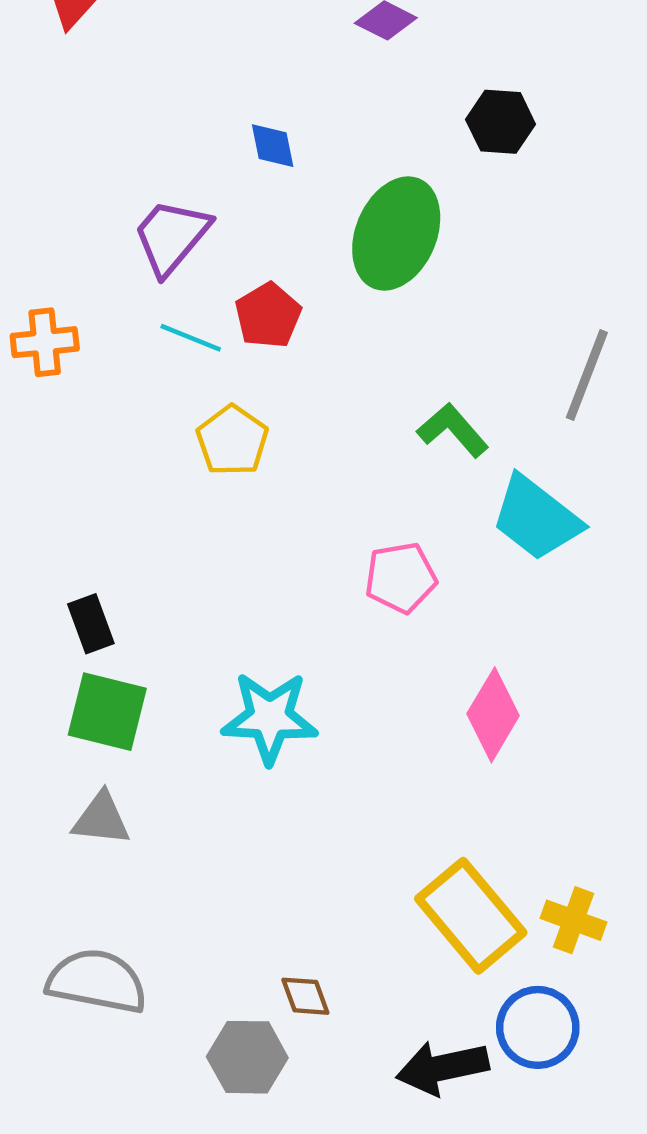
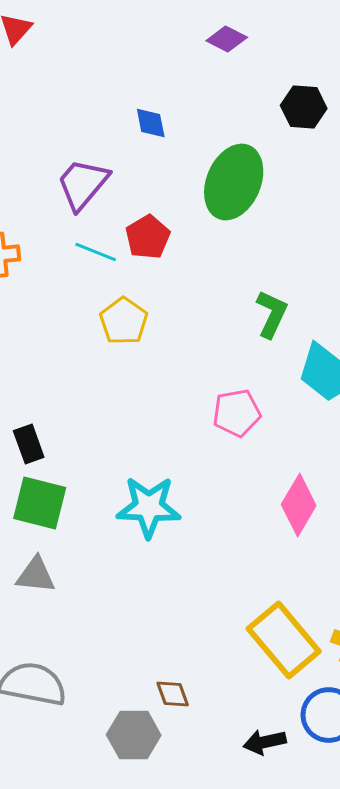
green L-shape: (453, 430) -> (272, 314), turned 66
black arrow: (442, 1068) -> (265, 742), size x0.7

